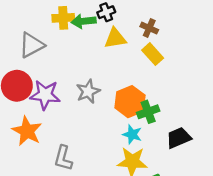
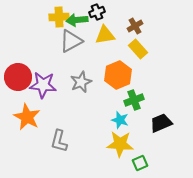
brown cross: (149, 28) -> (135, 26), turned 35
gray triangle: (32, 45) -> (71, 41), moved
orange hexagon: (130, 102) -> (118, 75), moved

